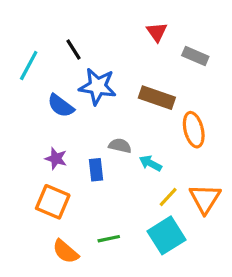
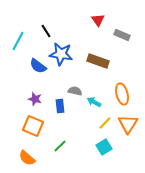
orange ellipse: (194, 130) -> (122, 94), moved
cyan square: (166, 235) -> (104, 147), size x0.7
green line: (109, 239) -> (60, 146), moved, turned -32
orange semicircle: (66, 251) -> (27, 158), moved

